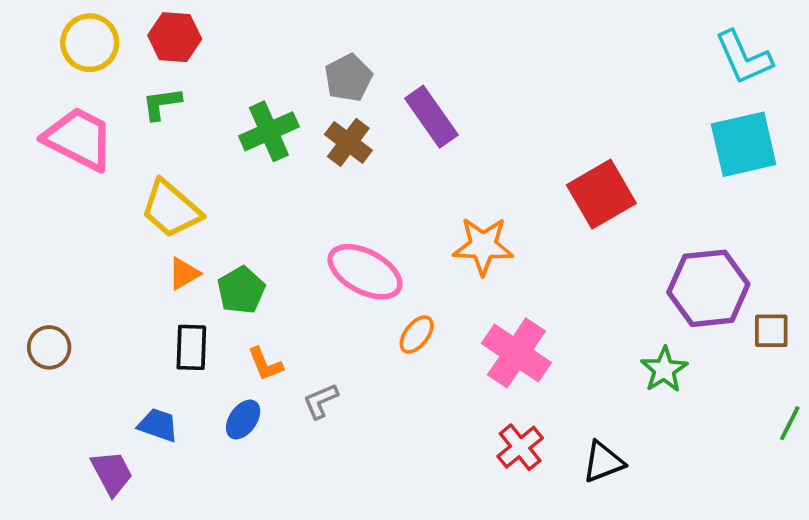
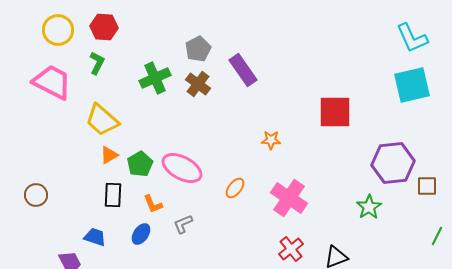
green L-shape: (162, 104) -> (97, 63), turned 125
red square: (601, 194) -> (335, 112), turned 30
orange star: (483, 246) -> (271, 140), size x0.6
pink ellipse: (365, 272) -> (182, 168), moved

